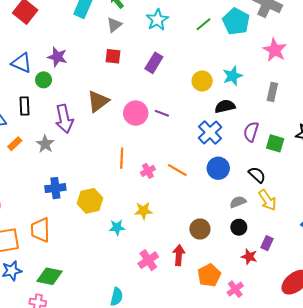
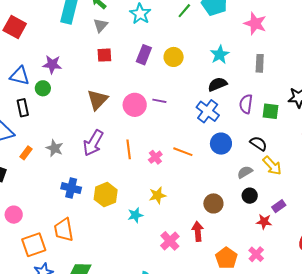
yellow circle: (202, 81) -> (174, 57), moved
black rectangle: (24, 106) -> (23, 108), moved
purple arrow: (64, 119) -> (93, 143), moved, turned 52
blue cross: (55, 188) -> (71, 188), turned 30
purple rectangle: (267, 243) -> (279, 206), turned 40
orange pentagon: (209, 275) -> (226, 258), moved

